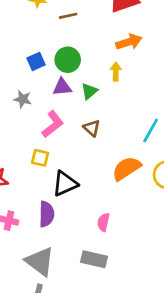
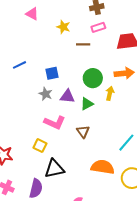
green circle: (68, 60) -> (93, 78), moved
gray star: (23, 99) -> (46, 94), moved
pink L-shape: (53, 124) -> (55, 123), turned 50
orange semicircle: (127, 168) -> (103, 167), turned 30

